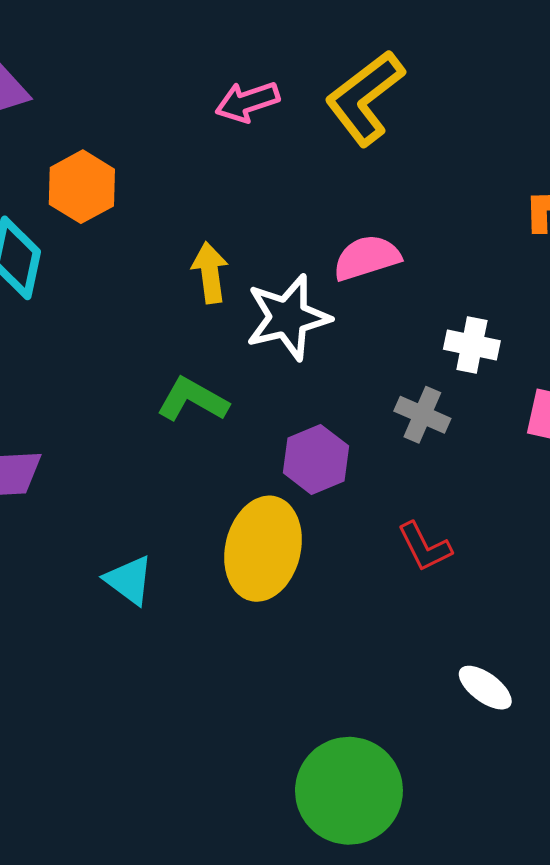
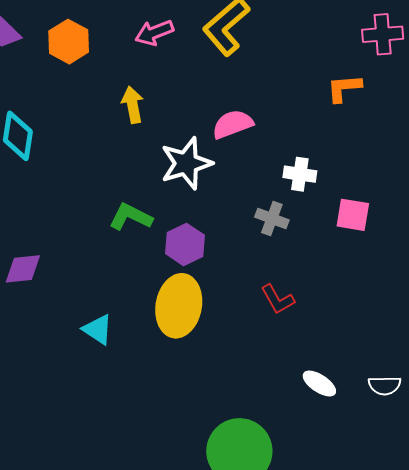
orange hexagon: (82, 187) -> (69, 42), moved
yellow arrow: (210, 273) -> (133, 105), moved
purple hexagon: (316, 459) -> (185, 244), moved

